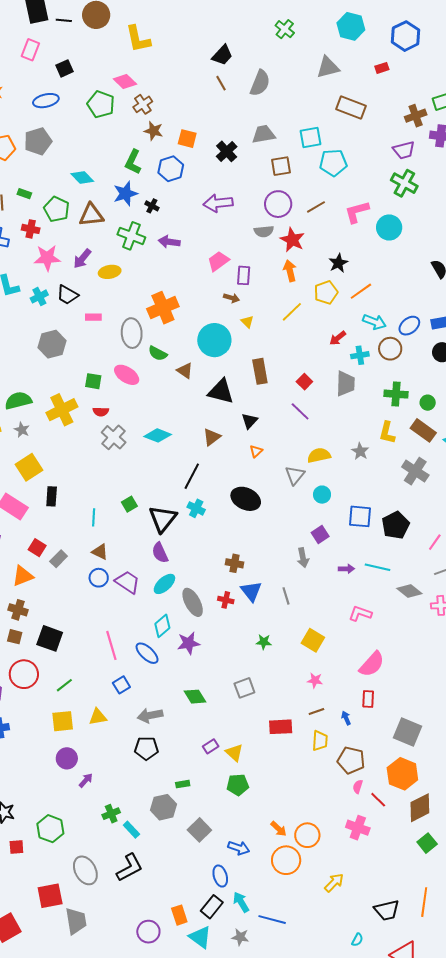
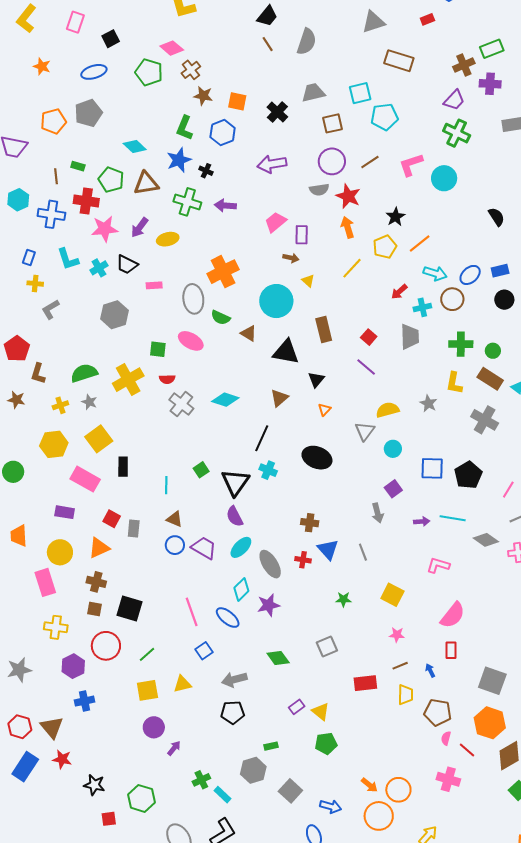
purple trapezoid: (404, 150) -> (454, 100), turned -30
red cross: (31, 229) -> (86, 201), size x1.4
gray rectangle: (59, 559) -> (134, 529), turned -36

